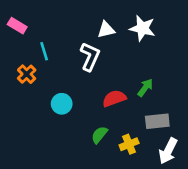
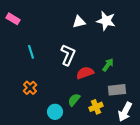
cyan line: (44, 51) -> (31, 52), moved
white L-shape: (90, 57) -> (68, 55), moved
orange cross: (27, 74) -> (30, 88), moved
cyan circle: (62, 104) -> (55, 112), moved

